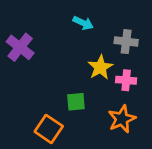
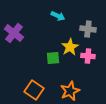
green square: (76, 102) -> (53, 58), moved
orange star: (122, 119) -> (70, 91), moved

